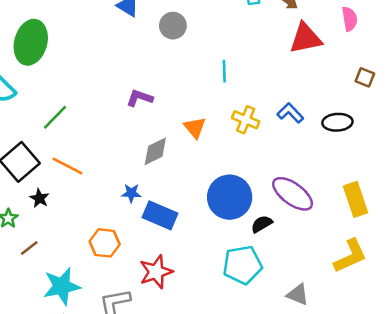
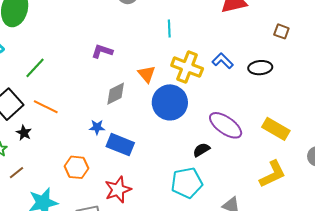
yellow cross: (246, 120) -> (187, 67), size x1.4
blue circle: (230, 197) -> (170, 102), moved
yellow rectangle: (356, 199) -> (276, 129), turned -40

